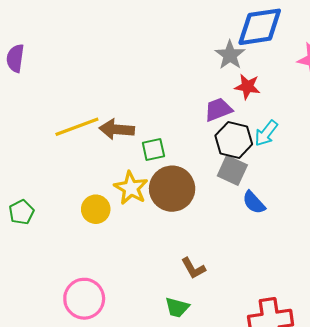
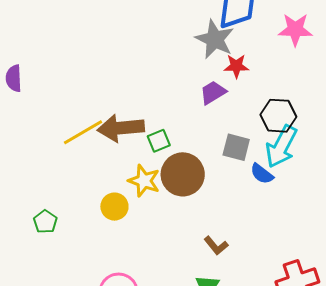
gray star: (230, 55) -> (215, 39), size x1.4
brown arrow: (117, 129) -> (121, 128), size x1.4
cyan arrow: (266, 133) -> (281, 147), moved, size x1.6
black hexagon: (234, 140) -> (278, 116), moved

